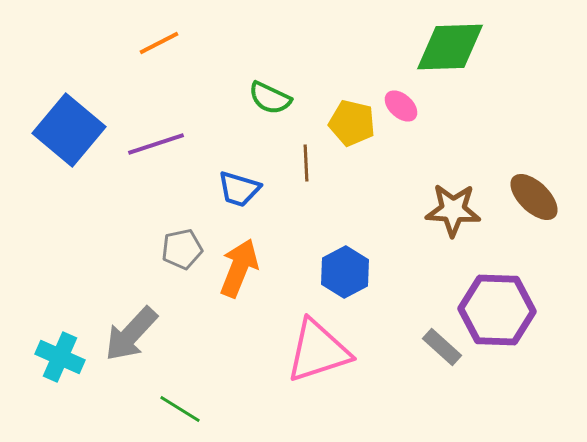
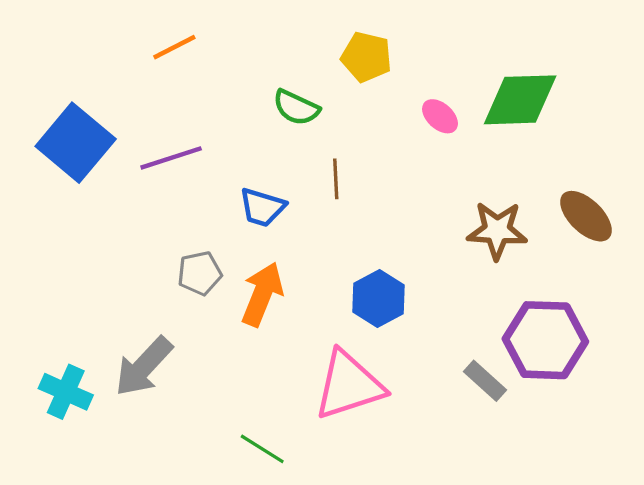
green diamond: (450, 47) -> (520, 100), moved
yellow pentagon: (352, 123) -> (366, 57), moved
green line: (180, 409) -> (262, 449), moved

